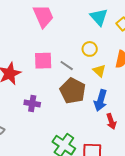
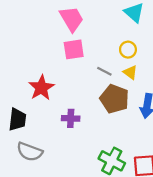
pink square: (43, 61) -> (74, 49), moved
yellow triangle: (99, 71) -> (130, 72), moved

